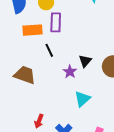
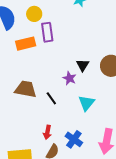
black line: (49, 50) -> (51, 98), moved

